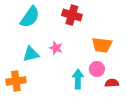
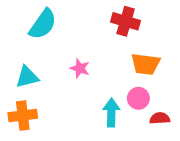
red cross: (72, 15) -> (126, 21), moved
cyan triangle: (31, 54) -> (27, 77), moved

